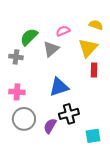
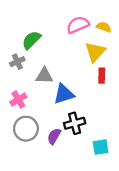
pink semicircle: (63, 31) -> (78, 25), moved, size x1.5
gray triangle: (51, 49) -> (44, 76), moved, turned 42
gray cross: (16, 57) -> (17, 62), turned -32
pink cross: (17, 92) -> (18, 99), turned -35

